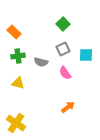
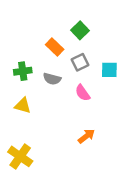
orange rectangle: (14, 32) -> (55, 47), moved

